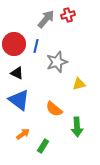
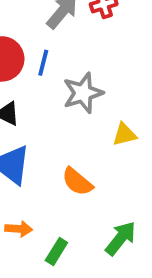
green arrow: (77, 127) -> (121, 238), moved, turned -138
orange arrow: (23, 134) -> (19, 229), turned 40

